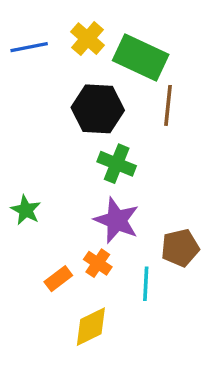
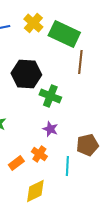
black hexagon: (98, 109) -> (26, 74), moved
purple star: (117, 220) -> (50, 129), size x0.6

